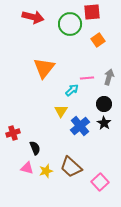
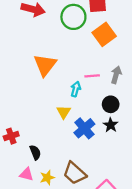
orange square: (98, 40) -> (104, 34), size x1.5
cyan arrow: (72, 90) -> (76, 89), turned -32

